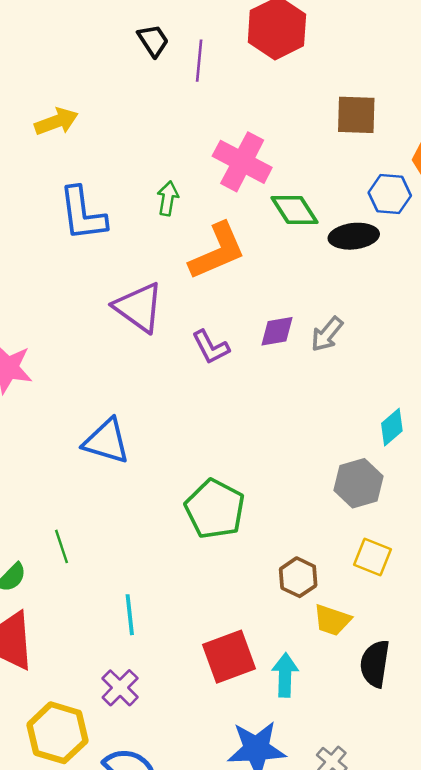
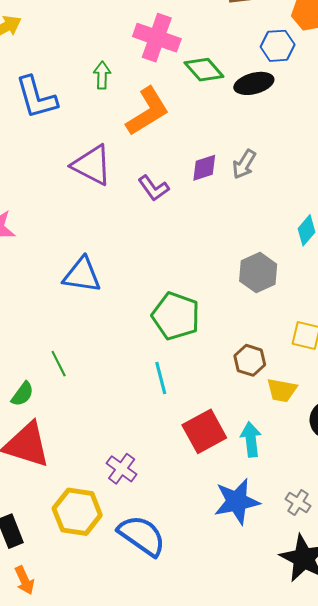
gray hexagon: (358, 483) -> (258, 273), moved
cyan line: (130, 615) -> (161, 378), moved

